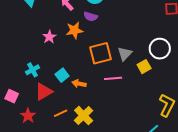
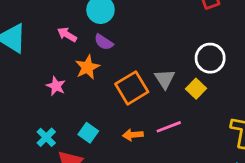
purple semicircle: (91, 16) -> (104, 42), turned 32
pink line: (113, 78) -> (169, 127), moved
orange arrow: (79, 84) -> (133, 135), moved

